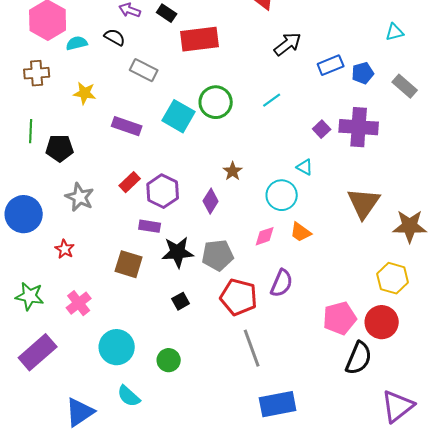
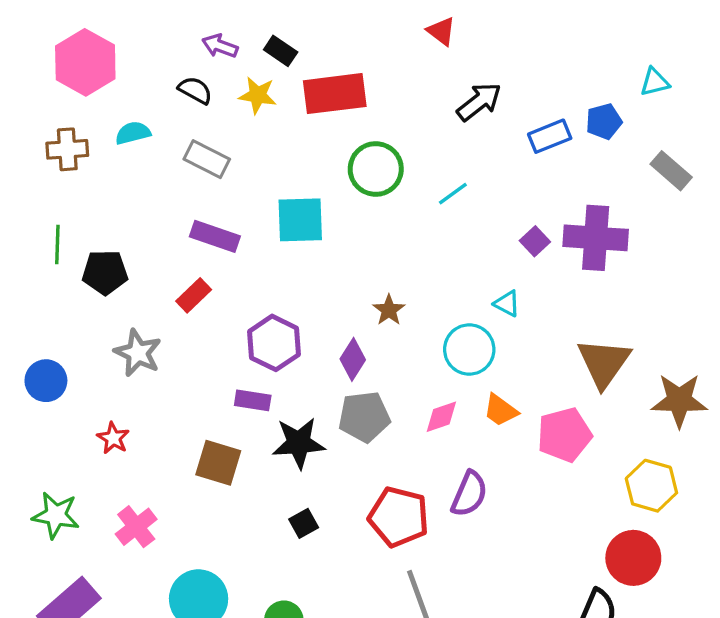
cyan semicircle: (77, 43) -> (133, 133), moved
gray rectangle: (144, 70) -> (207, 159), moved
blue pentagon: (363, 73) -> (604, 121), moved
yellow star: (85, 93) -> (258, 95), moved
green circle: (216, 102) -> (376, 169), moved
cyan square: (179, 116) -> (300, 220), turned -32
red rectangle: (130, 182) -> (194, 295), moved
blue circle: (24, 214) -> (46, 381), size x0.7
gray pentagon: (218, 255) -> (364, 417), moved
pink pentagon: (340, 318) -> (564, 435), moved

